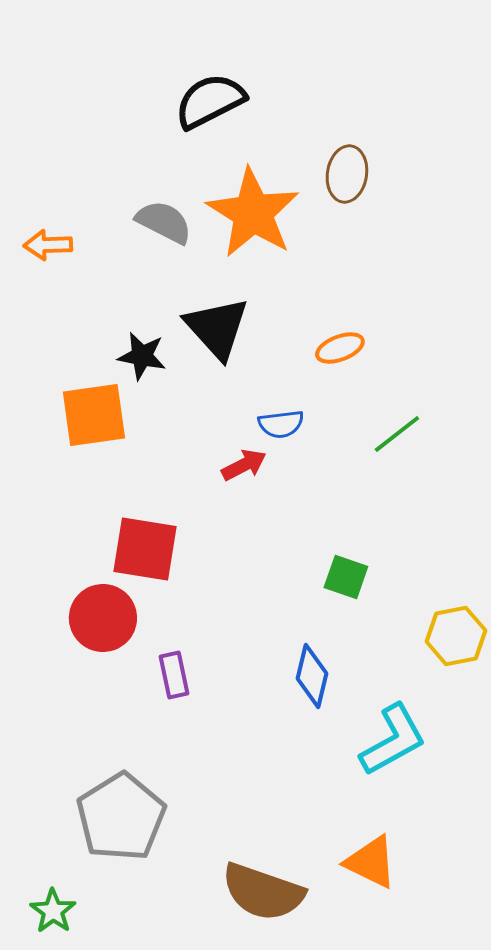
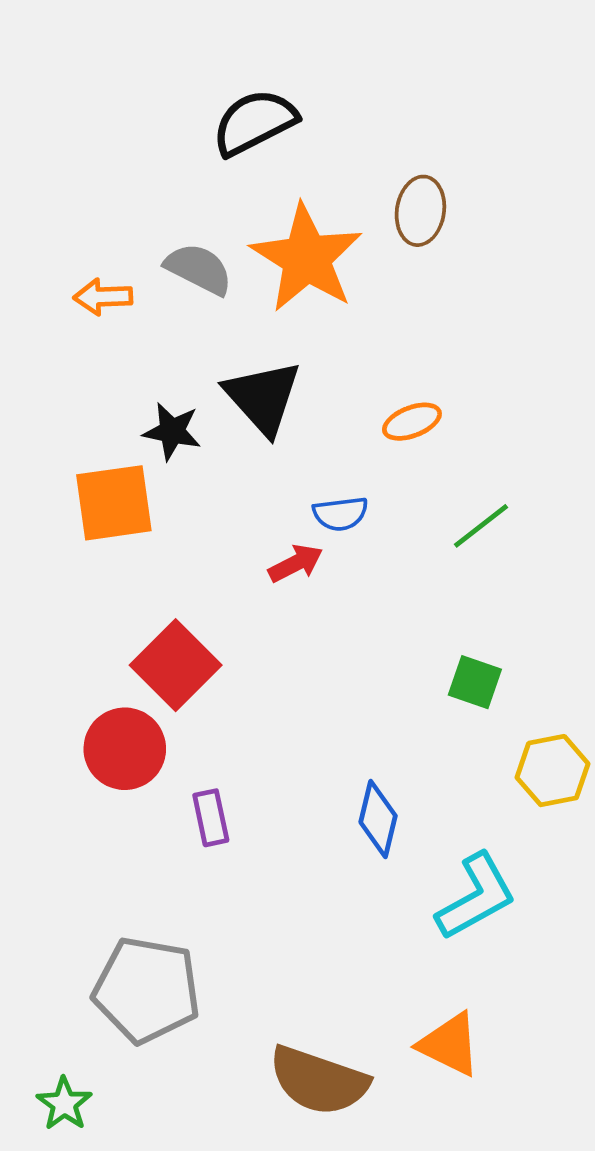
orange arrow: (48, 245) -> (103, 297), moved
red square: (145, 549) -> (176, 665), turned 36
green square: (346, 577) -> (475, 682), moved
gray pentagon: (121, 817) -> (147, 990), turned -30

